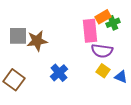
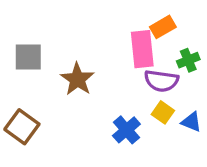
green cross: (113, 23) -> (188, 60), moved
brown star: (37, 41) -> (77, 79), moved, turned -30
blue cross: (59, 73) -> (126, 130), moved

